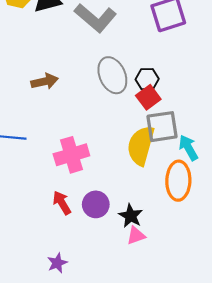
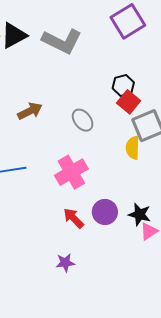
gray ellipse: (112, 75) -> (83, 120), moved, size x0.7
yellow semicircle: (141, 146) -> (133, 148), size x0.6
purple star: (57, 263) -> (65, 263), moved, turned 30

